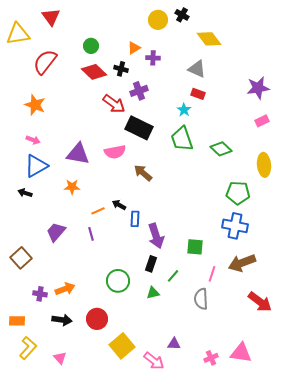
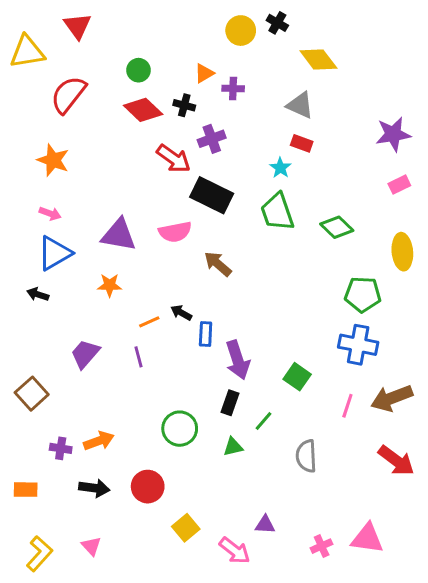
green square: (195, 247) -> (297, 377), turned 30
brown arrow: (242, 263) -> (392, 398), moved
pink line: (212, 274) -> (347, 406), moved
yellow square: (122, 346) -> (186, 528), size x0.7
yellow L-shape: (28, 348) -> (39, 554), moved

